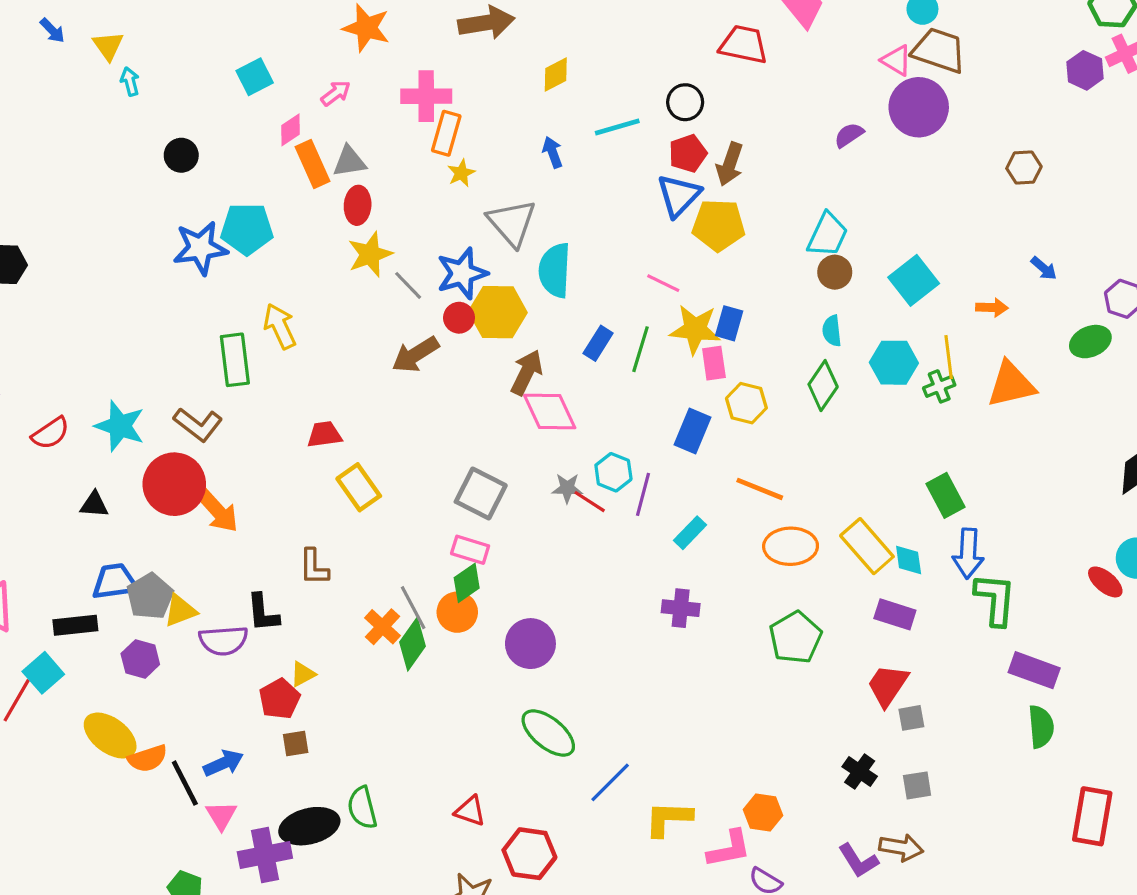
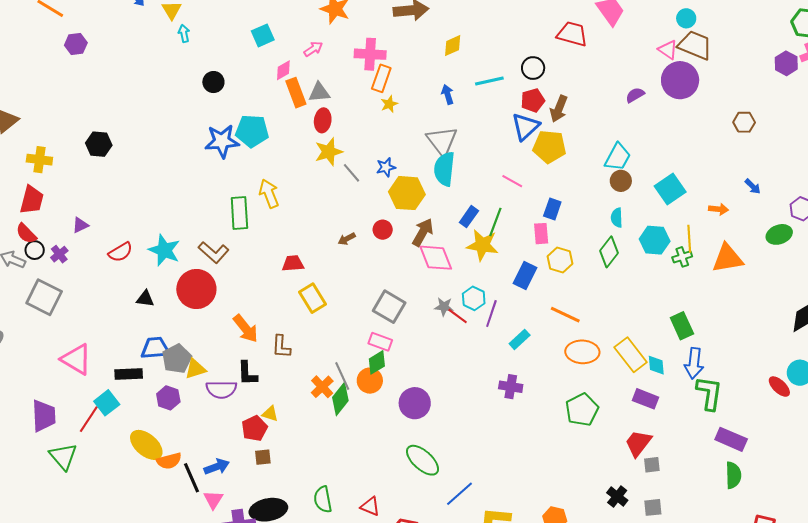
gray triangle: (512, 223) -> (442, 141), moved
blue star: (462, 273) -> (386, 167), size x0.6
red circle: (459, 318) -> (383, 230), moved
yellow star: (695, 329) -> (482, 245), moved
brown arrow: (415, 355) -> (347, 239), moved, size x0.6
orange arrow: (218, 511) -> (246, 329), moved
yellow triangle: (303, 674) -> (270, 414), turned 42
green semicircle: (362, 808) -> (323, 499), moved

